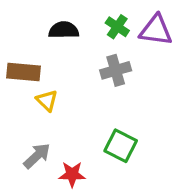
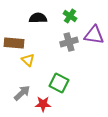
purple triangle: (156, 30) -> (94, 35), moved
green square: (121, 146) -> (59, 83), moved

